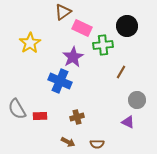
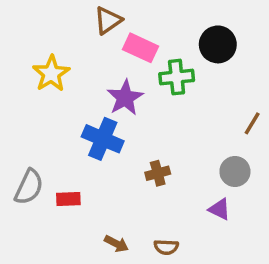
brown line: (121, 72) -> (252, 123), moved
gray semicircle: (17, 109) -> (29, 187), turned -125
brown cross: (77, 117) -> (158, 173), moved

